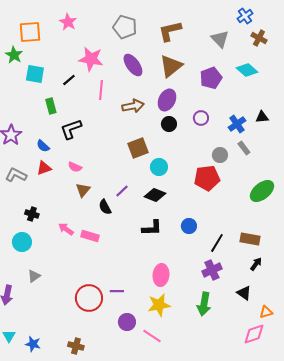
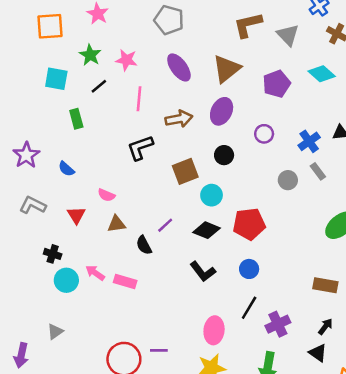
brown L-shape: (170, 31) -> (248, 25), moved
green star: (14, 55) -> (90, 55), moved
pink star: (91, 59) -> (126, 60), size x0.7
black circle: (169, 124) -> (224, 155), moved
black L-shape: (71, 129) -> (140, 148), moved
red triangle: (44, 168) -> (76, 215), moved, turned -42
red pentagon: (207, 178) -> (249, 224), moved
brown triangle: (83, 190) -> (116, 224), turned 42
black L-shape: (152, 228) -> (203, 271), turned 55
cyan circle: (22, 242) -> (66, 280), moved
black line: (217, 243) -> (249, 308), moved
black arrow: (256, 264) -> (325, 327), moved

